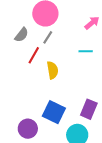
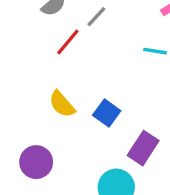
yellow semicircle: (53, 70) -> (62, 104), moved, turned 138
blue square: (54, 112) -> (107, 113), moved, size x0.7

